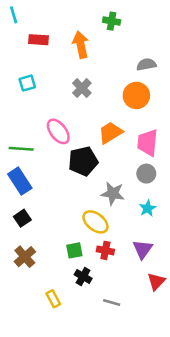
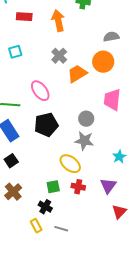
orange trapezoid: (110, 133) -> (77, 74), moved
black pentagon: (83, 161) -> (46, 125), moved
gray circle: (146, 174) -> (86, 119), moved
cyan star: (148, 208) -> (119, 157), moved
black cross: (83, 276) -> (45, 207), moved
gray line: (112, 303) -> (61, 229), moved

